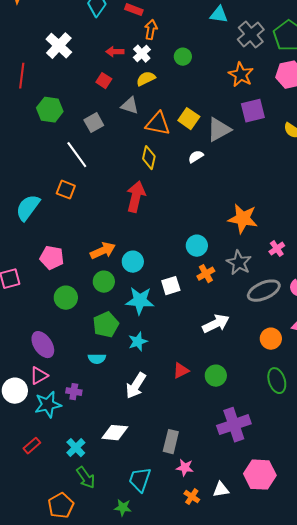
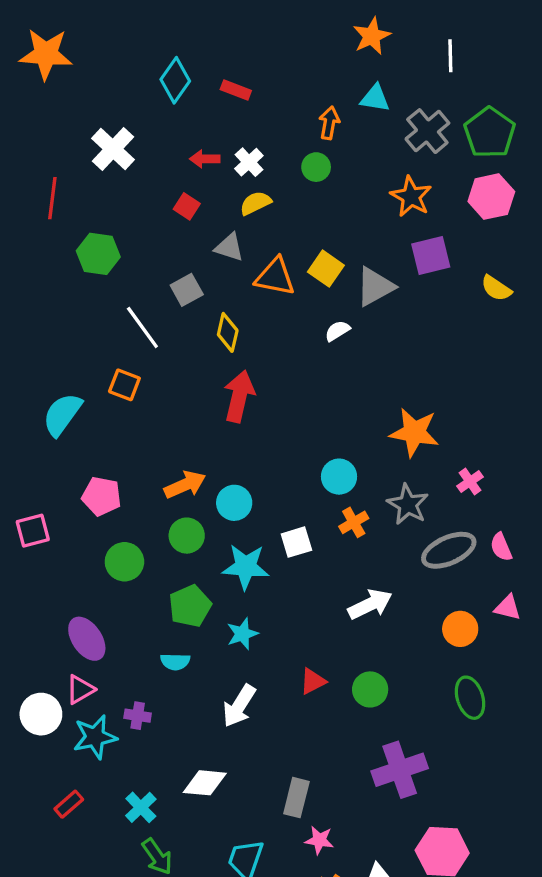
orange arrow: (151, 30) -> (329, 123), moved
gray square: (94, 123) -> (187, 290), moved
yellow diamond: (149, 158) -> (228, 332), moved

